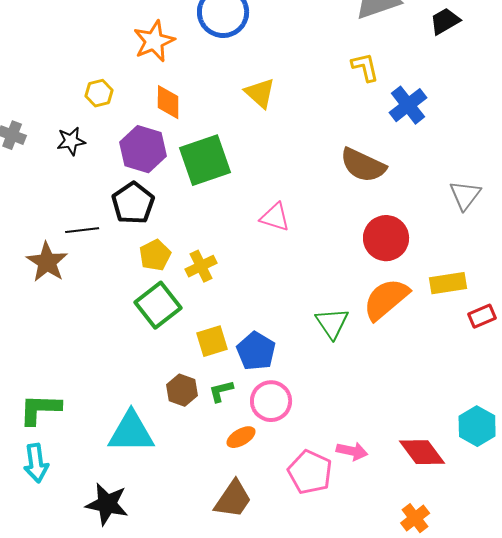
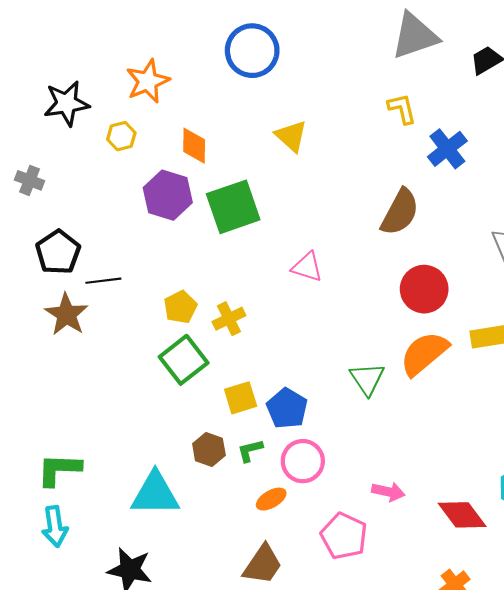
orange star: (154, 41) -> (148, 81), moved
black star: (71, 141) -> (66, 103), moved, size x1.5
brown semicircle: (363, 165) -> (400, 212), turned -87
black pentagon: (133, 203) -> (58, 252), moved
pink arrow: (352, 451) -> (388, 492), moved

